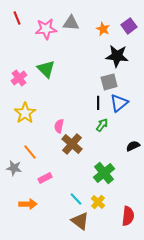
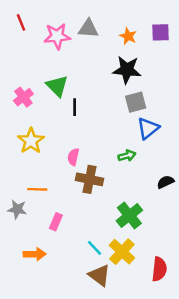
purple square: (129, 26) -> (161, 32), turned 35
black star: (117, 56) -> (127, 70), moved
black line: (98, 103) -> (75, 107), moved
green arrow: (102, 125) -> (127, 156), turned 40
brown cross: (72, 144) -> (90, 179), turned -30
orange line: (30, 152) -> (37, 189), turned -49
pink rectangle: (45, 178) -> (56, 222), turned -40
yellow cross: (98, 202) -> (122, 252), size x1.5

